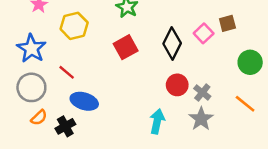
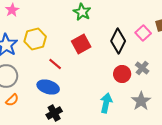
yellow hexagon: (74, 26) -> (35, 39), moved
red line: (67, 72) -> (55, 64), moved
gray cross: (202, 92) -> (142, 68), moved
black cross: (65, 126) -> (54, 113), moved

